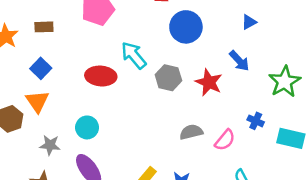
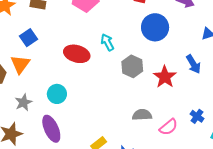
cyan arrow: (134, 55) -> (107, 42), size x0.7
gray star: (50, 145) -> (23, 102), turned 30

